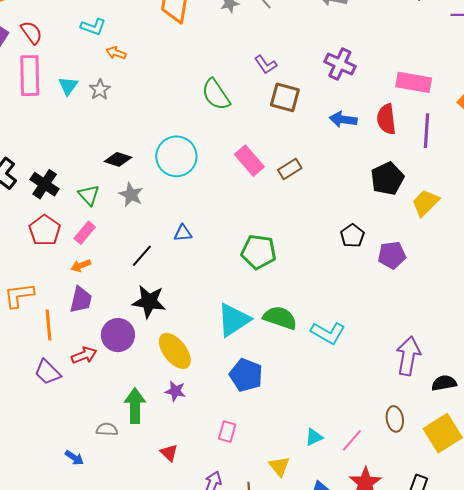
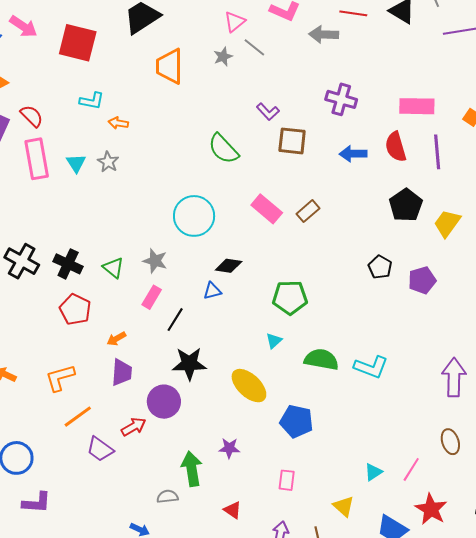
black diamond: (118, 159) -> (229, 266), moved
pink rectangle: (85, 233) -> (152, 297), moved
cyan triangle: (234, 320) -> (274, 341), moved, size x0.5
orange line: (49, 325) -> (78, 417), moved, turned 68
yellow ellipse: (175, 351) -> (249, 386), moved

